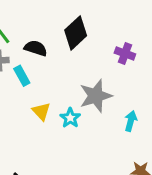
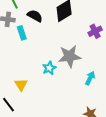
purple cross: (125, 53) -> (95, 31), turned 32
yellow triangle: (41, 111) -> (21, 85), moved

